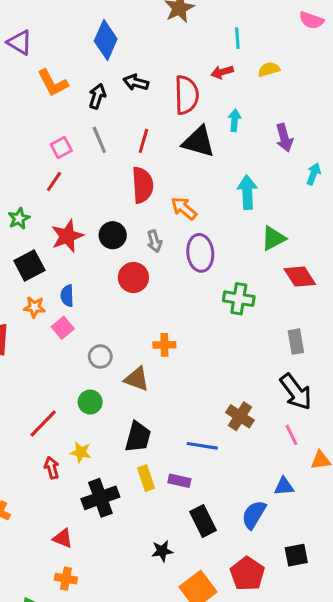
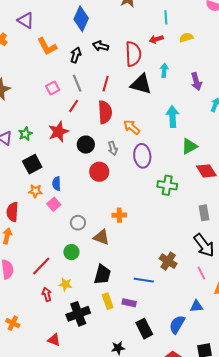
red line: (54, 182) -> (74, 106), moved
red star: (67, 236) -> (58, 132), moved

